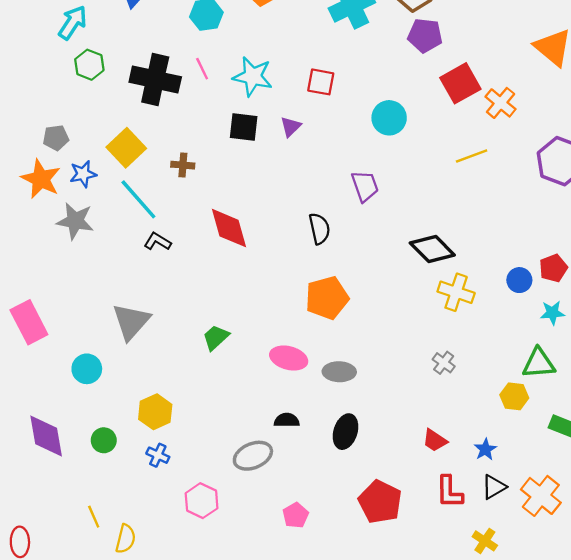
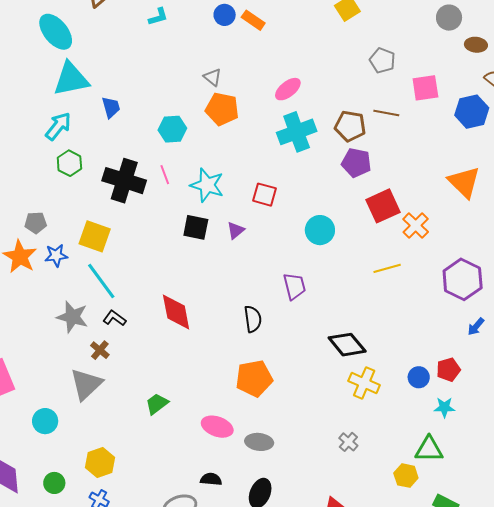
yellow square: (126, 148) -> (95, 236), turned -32
brown cross: (183, 165) -> (100, 350), moved, turned 30
gray star: (75, 221) -> (72, 317), moved

